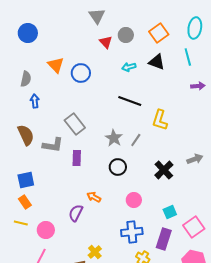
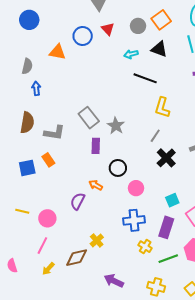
gray circle: (126, 35) -> (138, 26), moved
orange triangle: (56, 65) -> (57, 52), turned -36
blue circle: (81, 73) -> (83, 36), moved
black line: (130, 101) -> (145, 78), moved
gray rectangle: (75, 124) -> (89, 118), moved
brown semicircle: (26, 135) -> (27, 123), turned 35
gray line: (136, 140) -> (155, 136), moved
purple rectangle: (77, 158) -> (96, 146), moved
black circle: (118, 167) -> (118, 168), moved
orange rectangle: (25, 202) -> (48, 160), moved

